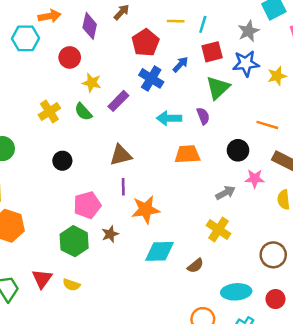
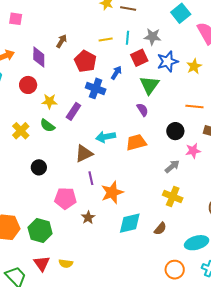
gray star: (248, 31) -> (153, 37), moved, turned -30
cyan arrow: (169, 118) -> (106, 137), moved
pink pentagon: (87, 205) -> (65, 198), turned 30
green hexagon: (74, 241) -> (40, 230), moved

